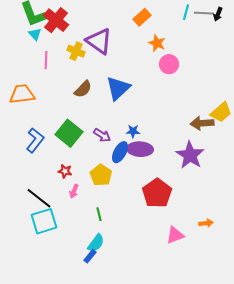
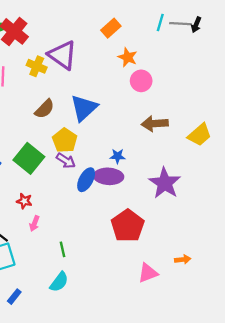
brown arrow: (202, 123) -> (155, 124), moved
blue star: (133, 131) -> (118, 156), moved
yellow pentagon: (101, 175) -> (65, 140), moved
blue rectangle: (90, 256) -> (14, 297), moved

